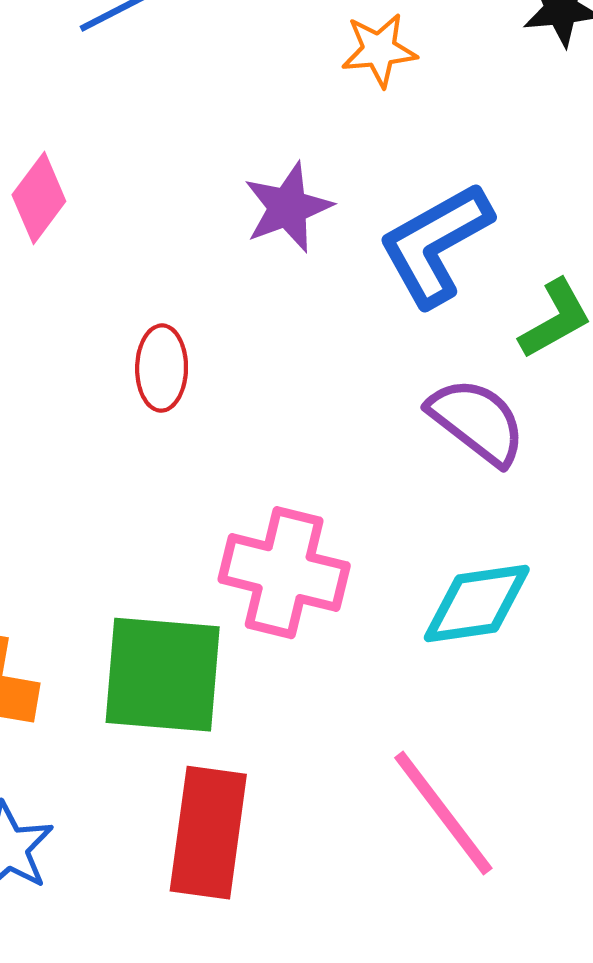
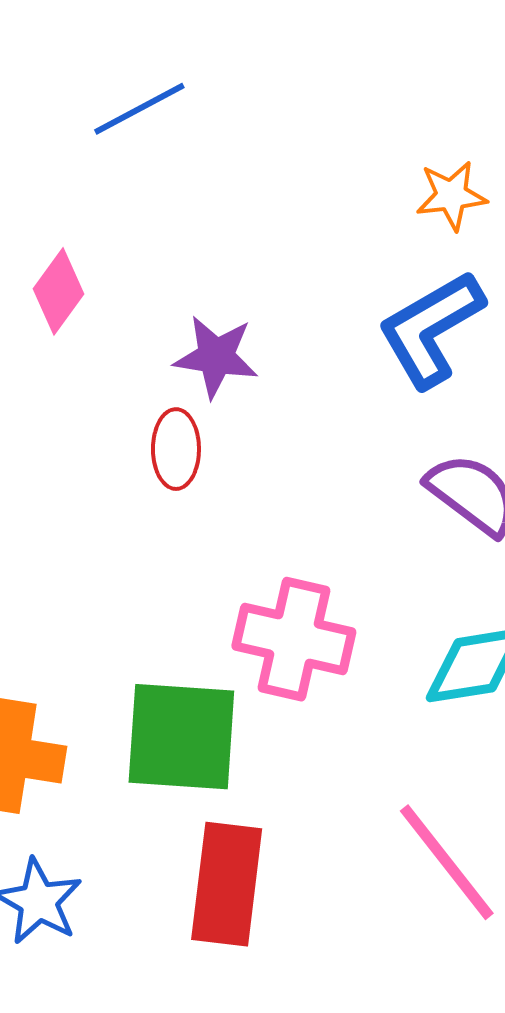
orange star: (379, 50) -> (451, 195), moved
purple star: (288, 207) -> (216, 357), moved, turned 30

